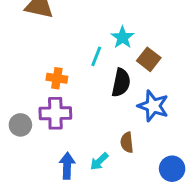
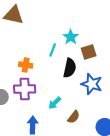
brown square: (149, 59) -> (89, 52), turned 35
brown semicircle: (127, 142) -> (74, 117), moved, turned -136
cyan arrow: (99, 161) -> (55, 103), moved

